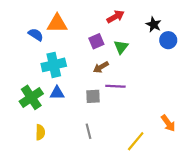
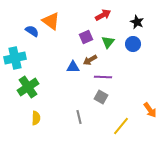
orange triangle: (57, 23) -> (51, 21), turned 36
blue circle: (168, 40) -> (133, 44), moved
cyan cross: (54, 65) -> (15, 58), moved
blue triangle: (57, 93) -> (73, 67), moved
gray square: (93, 96) -> (101, 97), moved, turned 32

